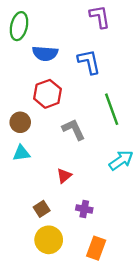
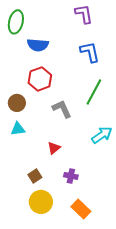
blue L-shape: (89, 62) -> (90, 52), moved
green line: (112, 109) -> (94, 92), turned 48
orange rectangle: (96, 248) -> (81, 209), turned -66

